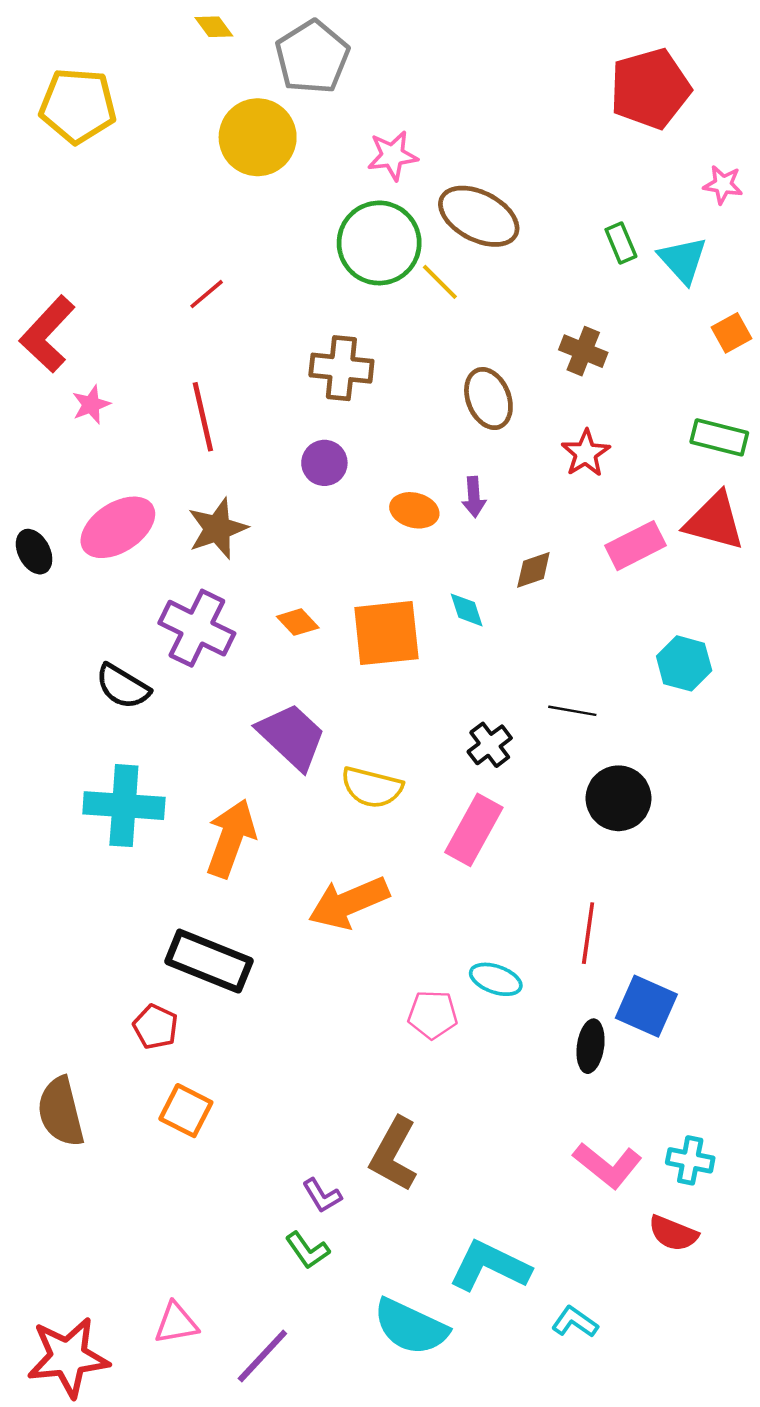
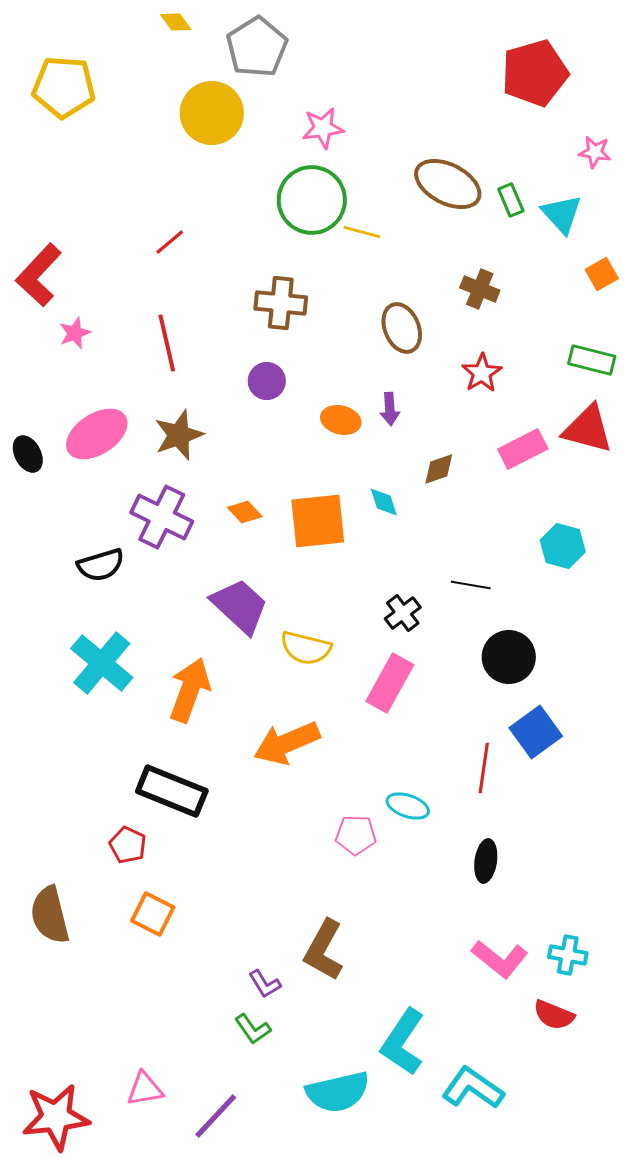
brown ellipse: (479, 216) -> (448, 184), moved
yellow line: (440, 282) -> (362, 232), turned -30
black semicircle: (123, 686) -> (101, 565), turned -48
cyan cross: (124, 806) -> (102, 663), turned 36
blue square: (646, 1006) -> (536, 732), moved, turned 30
cyan L-shape: (490, 1266) -> (403, 1042), turned -82
cyan L-shape: (575, 1322) -> (473, 1088), size x1.6
cyan semicircle: (411, 1327) -> (338, 1092), turned -38

